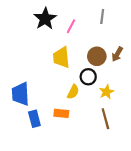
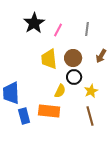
gray line: (102, 16) -> (87, 29), moved
brown circle: (97, 56) -> (73, 58), moved
orange rectangle: (61, 113) -> (49, 111), size x1.5

